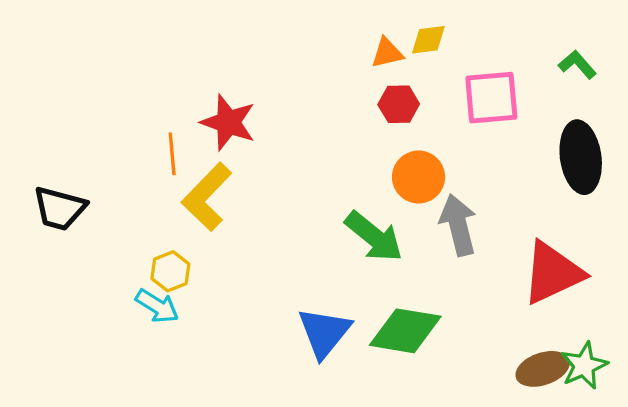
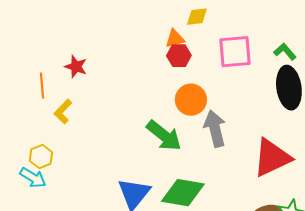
orange triangle: (387, 53) -> (175, 39), moved
green L-shape: (577, 65) -> (285, 52), moved
red star: (228, 122) -> (76, 67), size x0.7
yellow L-shape: (207, 197) -> (63, 112), size x0.6

